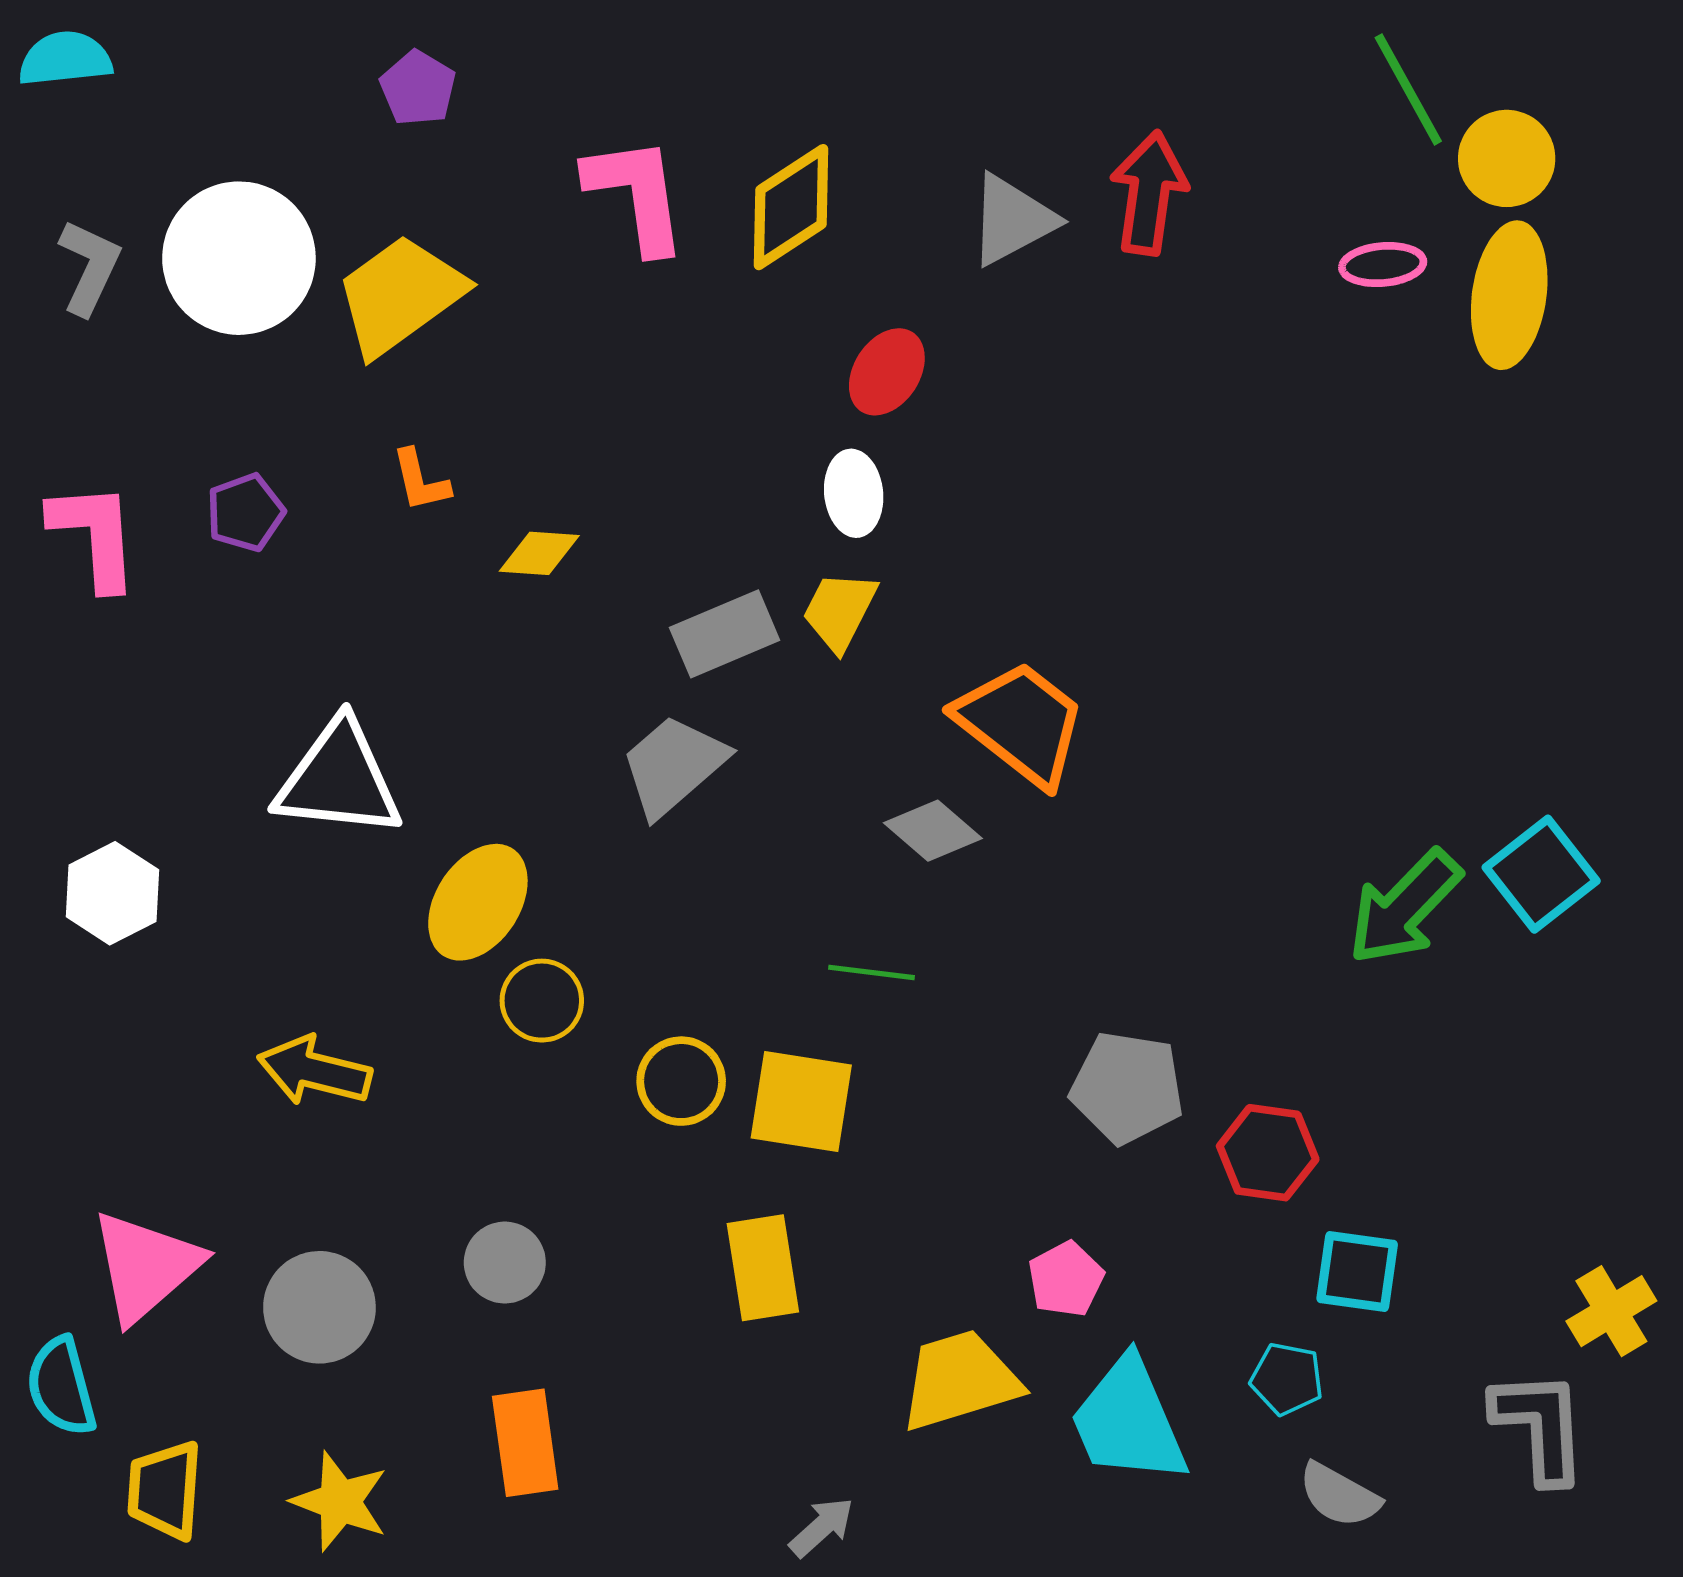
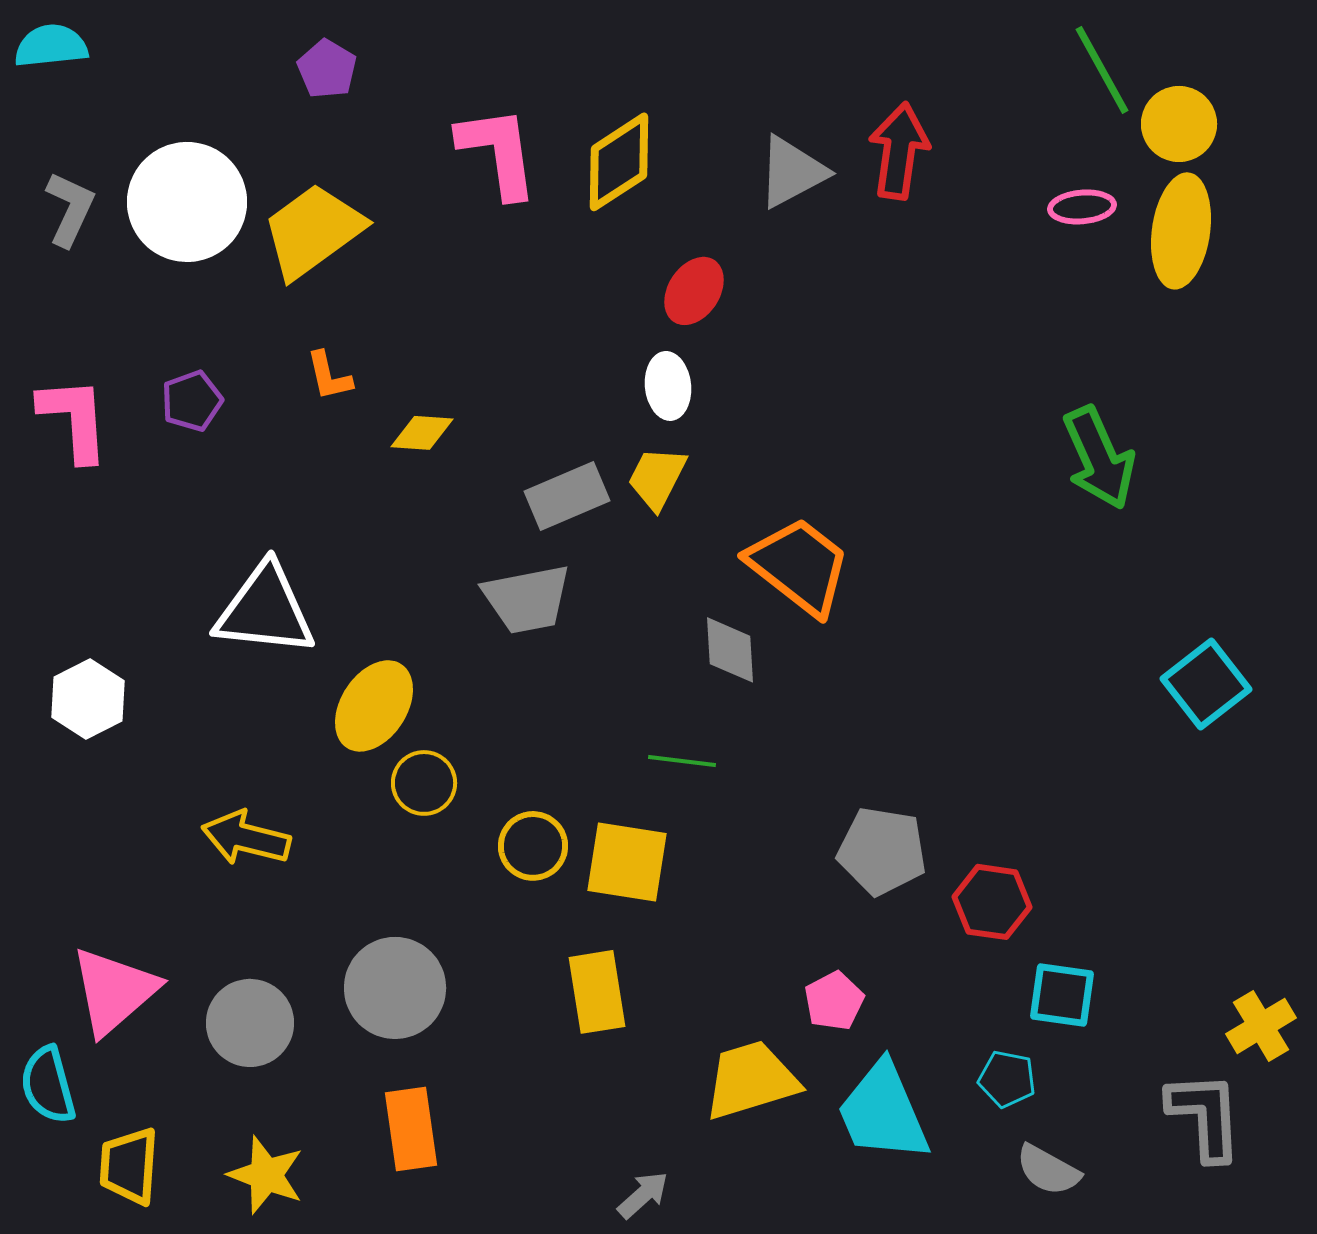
gray trapezoid: (673, 765) -> (527, 599), turned -150
gray diamond: (933, 831) -> (730, 650), turned 46
green arrow: (1404, 907) -> (1099, 458), moved, turned -68
gray circle: (505, 1263) -> (395, 988), size x1.6

